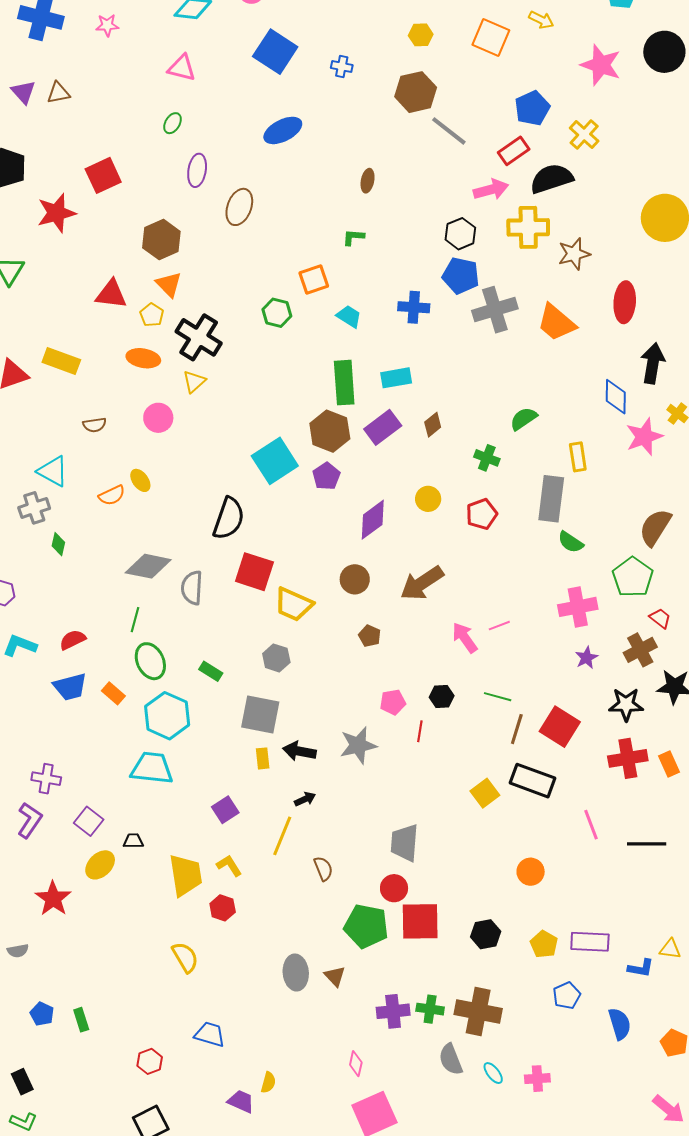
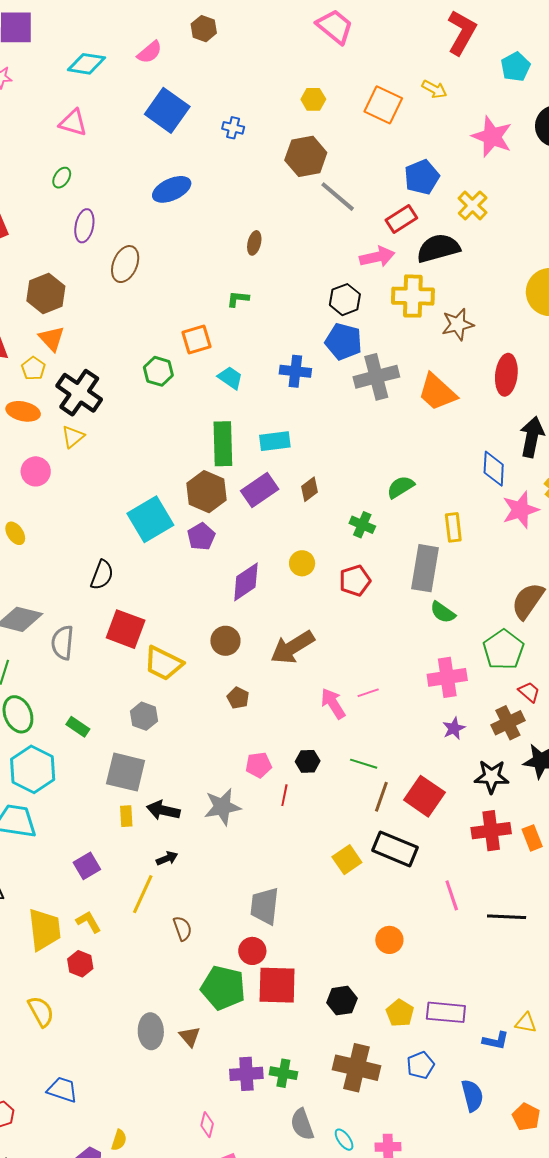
black semicircle: (229, 518) -> (102, 575), size x0.7
brown cross: (478, 1011) -> (357, 1068), moved

